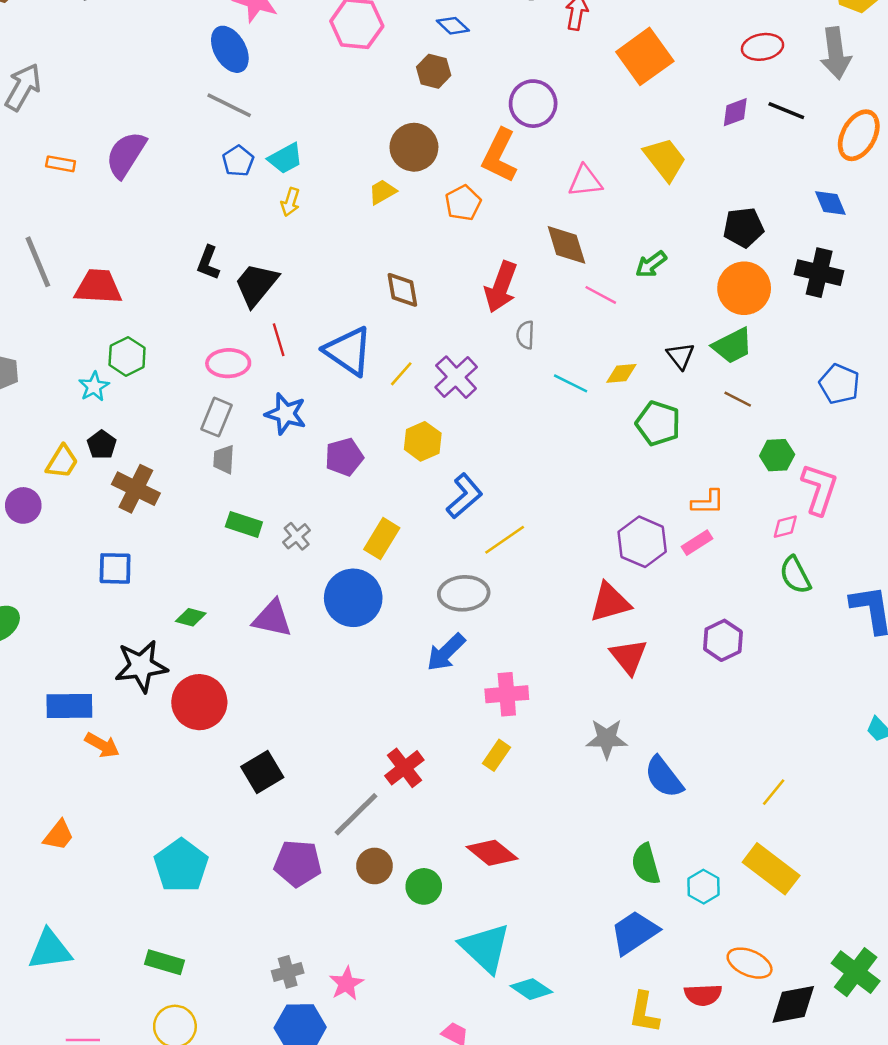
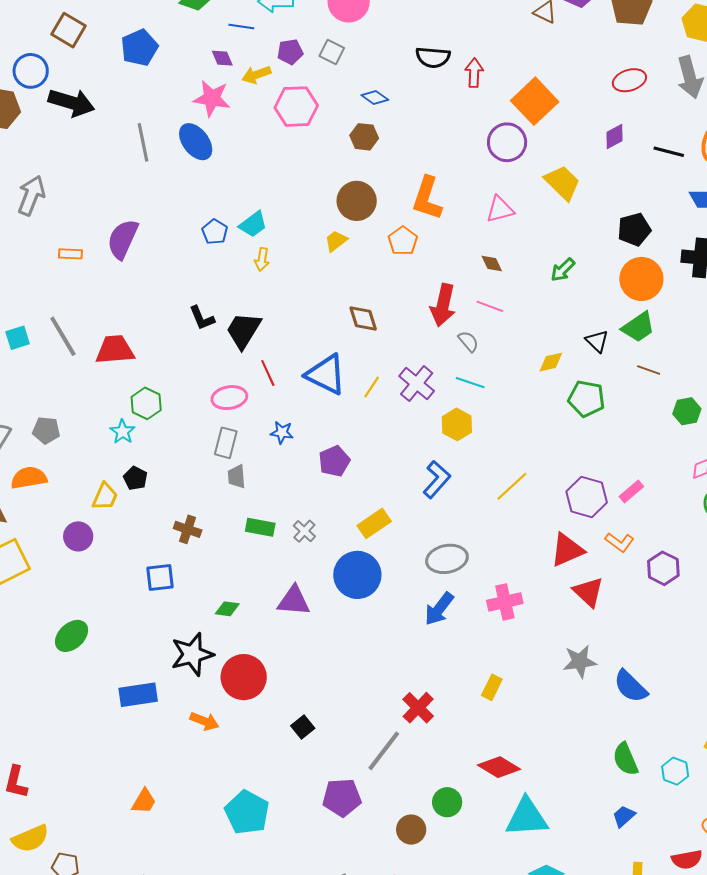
purple circle: (533, 104) -> (507, 142), moved
gray line: (229, 105) -> (143, 142), moved, turned 60
black line: (786, 111) -> (669, 152), moved
brown diamond: (566, 245) -> (492, 263), size x0.6
black L-shape: (208, 263) -> (202, 318), turned -36
pink line: (601, 295) -> (490, 306), moved
gray semicircle: (525, 335) -> (468, 341), turned 145
cyan line: (571, 383) -> (470, 383), moved
blue star: (286, 414) -> (282, 432), size x0.7
yellow hexagon: (423, 441) -> (457, 424), moved
brown cross: (136, 489) -> (188, 529), moved, size x0.7
orange L-shape: (708, 502) -> (620, 542), moved, turned 44
yellow rectangle: (382, 539) -> (374, 523), turned 32
yellow line: (505, 540) -> (512, 486), moved
pink cross: (507, 694) -> (505, 602), moved
orange arrow: (102, 745) -> (204, 721), moved
black square: (262, 772) -> (303, 727), size x0.7
brown circle: (374, 866) -> (411, 830), moved
blue trapezoid: (634, 932) -> (624, 816), size x0.6
cyan triangle: (485, 948) -> (527, 817), moved, turned -39

